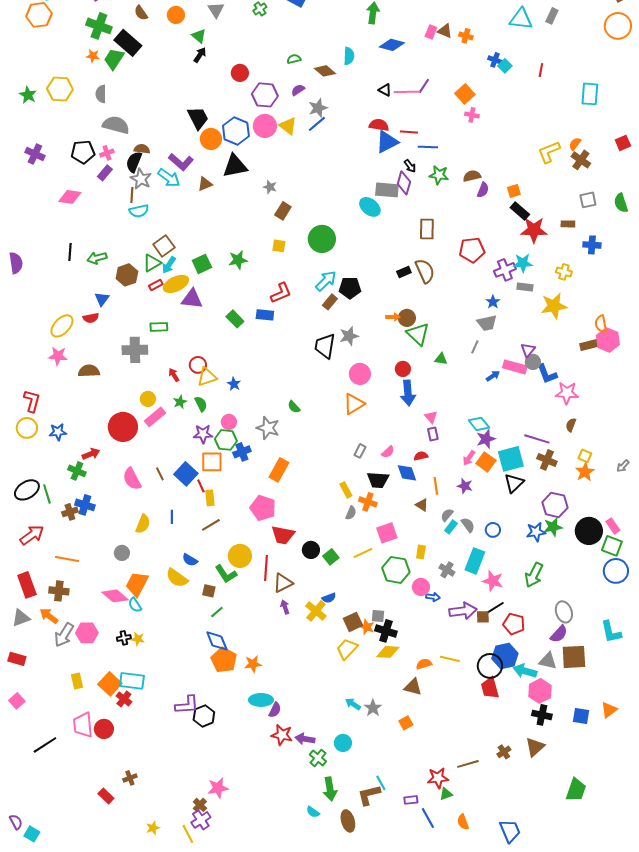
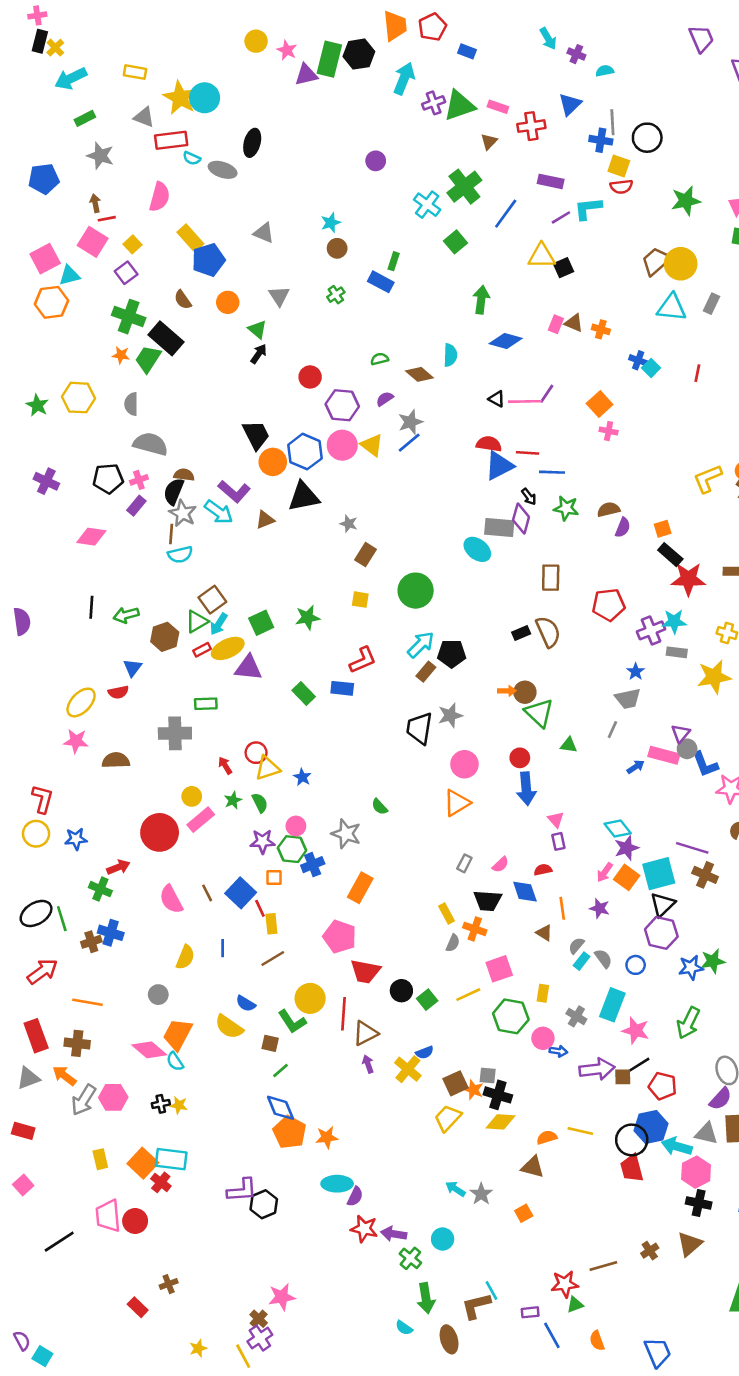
orange square: (212, 462) -> (274, 877), size x0.6
purple hexagon: (555, 505) -> (661, 933), moved

